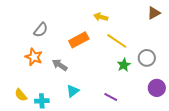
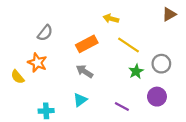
gray arrow: (60, 65) -> (85, 71), moved
purple circle: (157, 88) -> (157, 97), moved
yellow semicircle: (21, 95) -> (18, 77), moved

